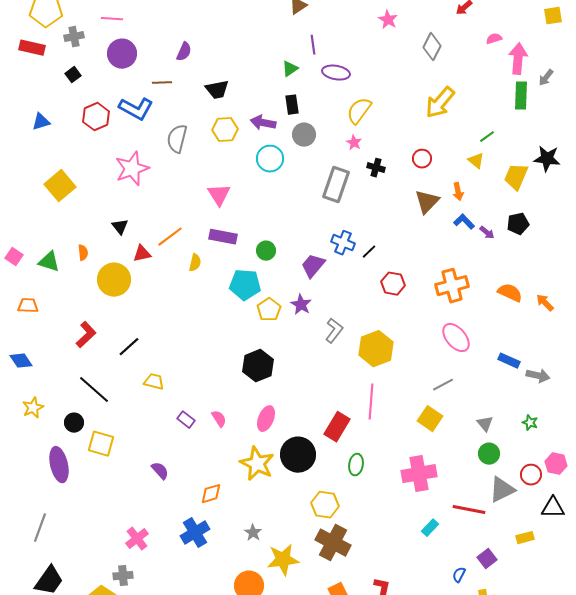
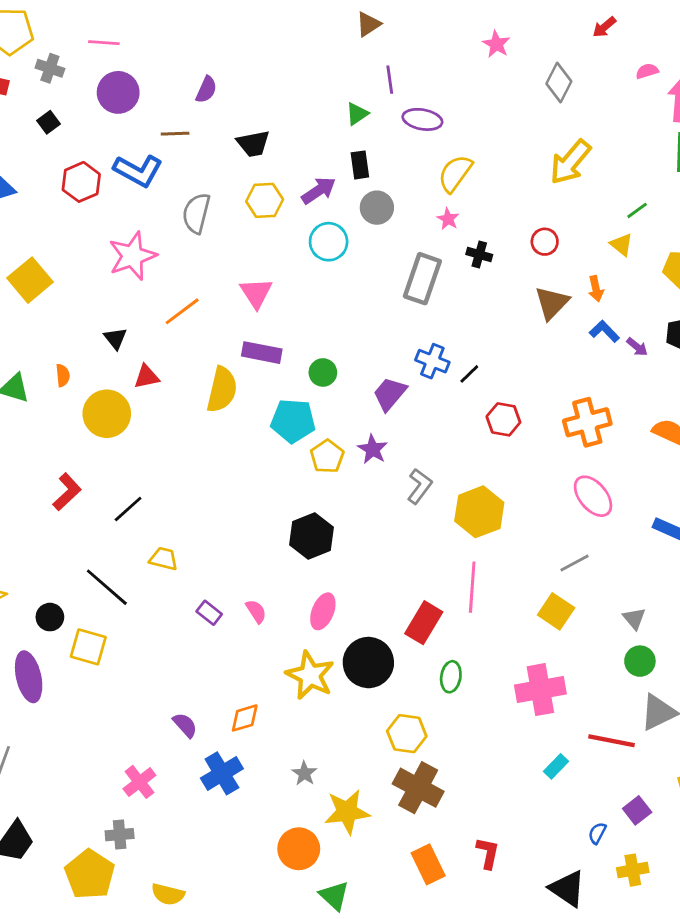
gray cross: (74, 37) -> (50, 68), turned 30
purple arrow: (263, 123) -> (319, 191), turned 135
orange line: (170, 237) -> (182, 311), moved
yellow semicircle: (195, 263) -> (222, 390), size x1.8
black line: (94, 390) -> (107, 587), moved
purple semicircle: (160, 471) -> (185, 725), moved

